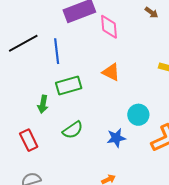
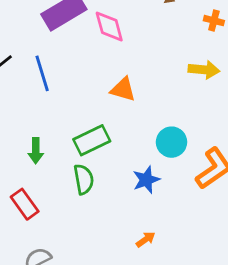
green rectangle: (69, 85) -> (92, 140), moved
green semicircle: (73, 130) -> (84, 179), turned -55

